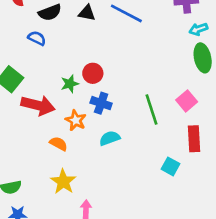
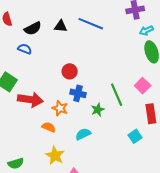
green star: (70, 84) -> (98, 110), moved
cyan semicircle: (110, 138) -> (83, 134), moved
cyan square: (170, 166) -> (135, 136), turned 32

